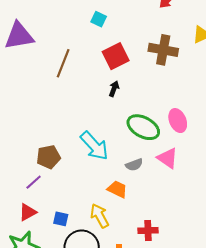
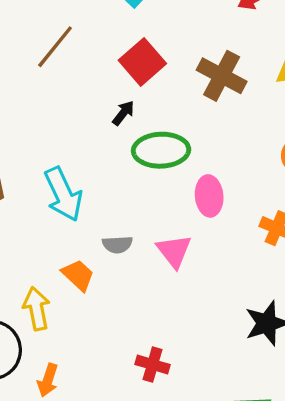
red square: (116, 56) -> (142, 62), turned -32
green ellipse: (143, 127) -> (161, 150), moved, turned -48
red cross: (148, 230) -> (153, 365), moved

